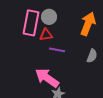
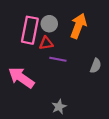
orange arrow: (88, 24) -> (78, 26), moved
pink arrow: (47, 78) -> (21, 78), moved

